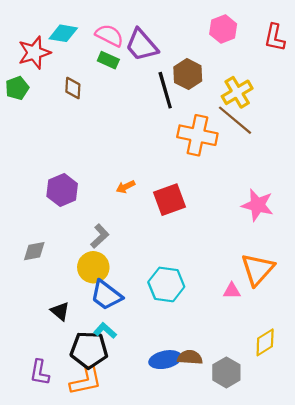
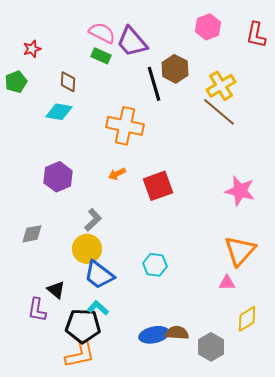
cyan diamond: (63, 33) -> (59, 112), moved
red star: (34, 53) -> (32, 49), size x0.6
orange cross: (197, 135) -> (125, 126), moved
cyan hexagon: (166, 284) -> (155, 265), size x0.7
pink triangle: (232, 291) -> (227, 283), moved
purple L-shape: (40, 372) -> (37, 310), moved

